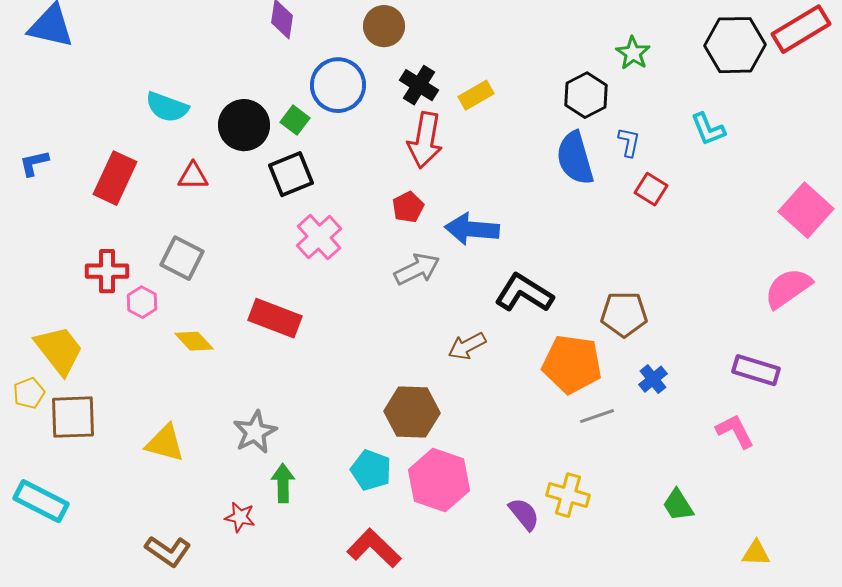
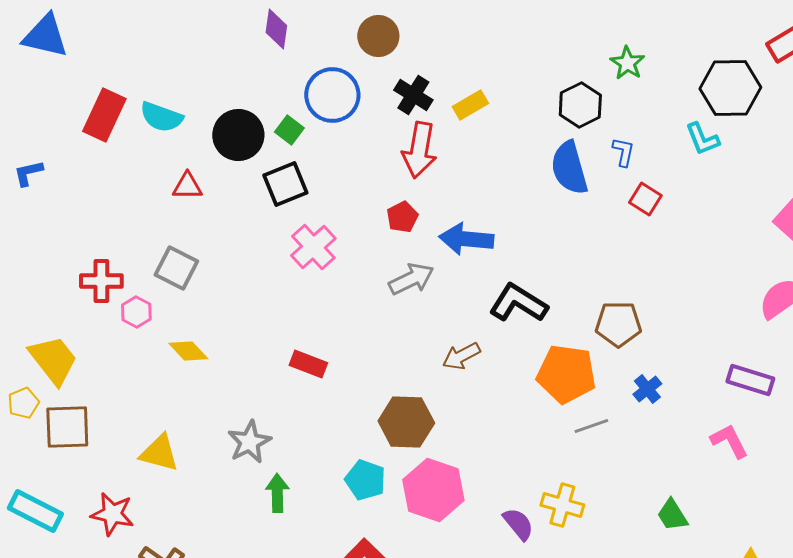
black hexagon: (735, 45) -> (730, 88), moved
red rectangle: (115, 178) -> (104, 115), moved
red rectangle: (275, 318) -> (308, 364), moved, size x0.7
red star: (240, 517) -> (112, 514), moved, size x1.4

